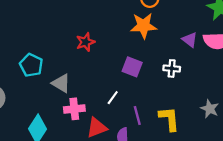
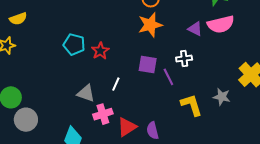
cyan pentagon: (31, 65) -> (74, 44), moved
white line: (113, 98) -> (116, 84), moved
gray star: (210, 109) -> (222, 97), moved
purple line: (137, 115) -> (168, 77), moved

